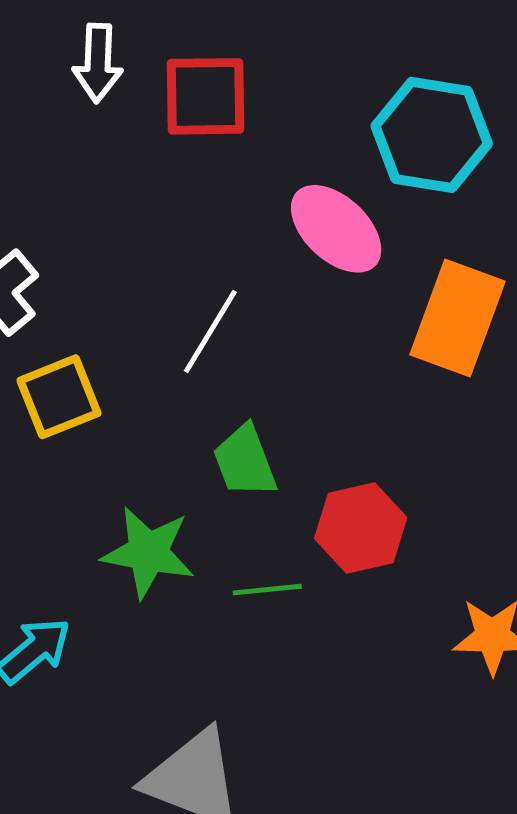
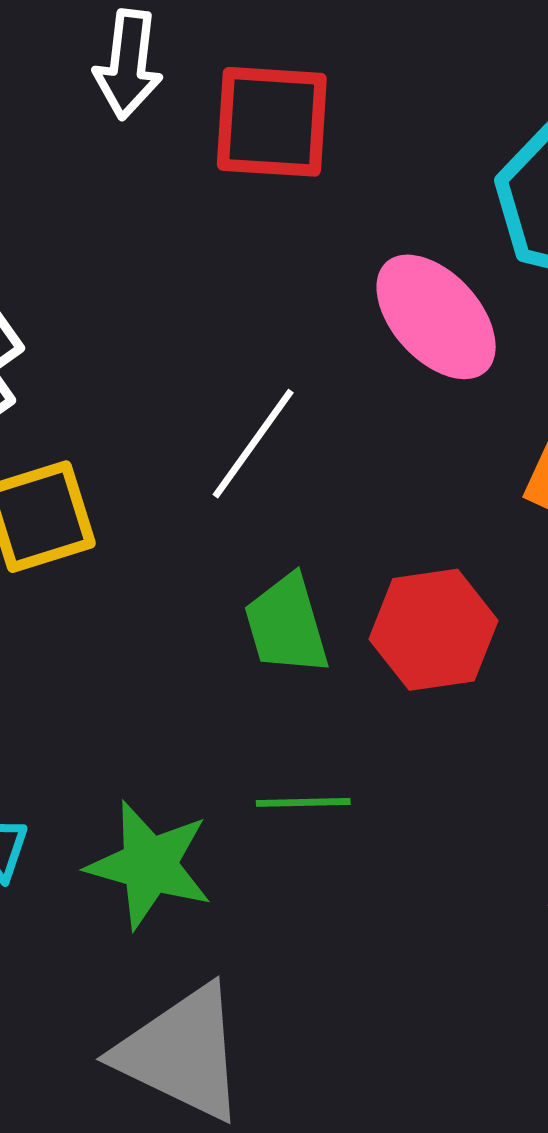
red hexagon: (361, 528) -> (434, 630), moved
green star: (148, 552) -> (149, 865), moved

